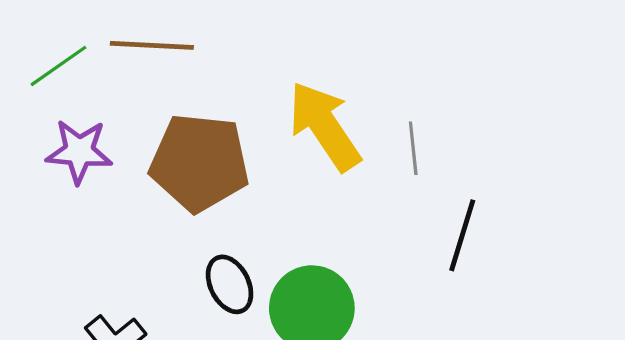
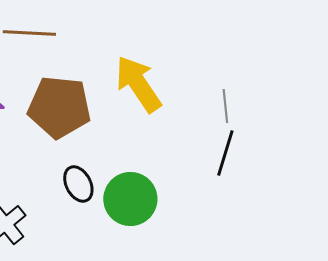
gray line: (413, 148) -> (225, 106), moved

